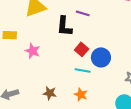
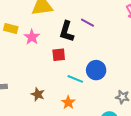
red square: (82, 49) -> (59, 55), moved, turned 32
pink star: (33, 51) -> (32, 37), moved

